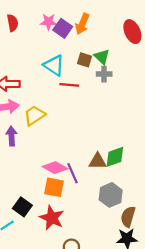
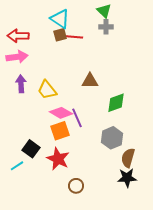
brown square: (84, 60) -> (60, 35), moved, turned -32
yellow trapezoid: (34, 115) -> (47, 90), moved, turned -95
brown triangle: (98, 161) -> (90, 81), moved
orange square: (54, 187) -> (60, 131), turned -30

